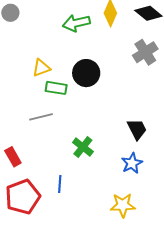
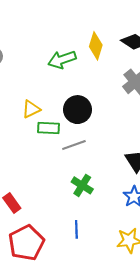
gray line: (41, 117) -> (74, 145), moved
blue line: (60, 184) -> (76, 229), moved

